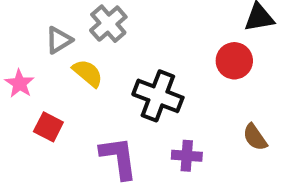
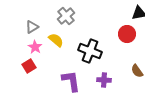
gray triangle: (59, 40) -> (32, 27), moved
pink star: (20, 83) -> (35, 47), moved
red square: (48, 127) -> (29, 66), moved, turned 32

